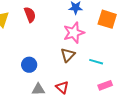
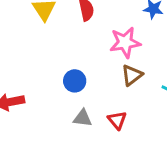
pink star: (74, 33) -> (125, 42), moved

